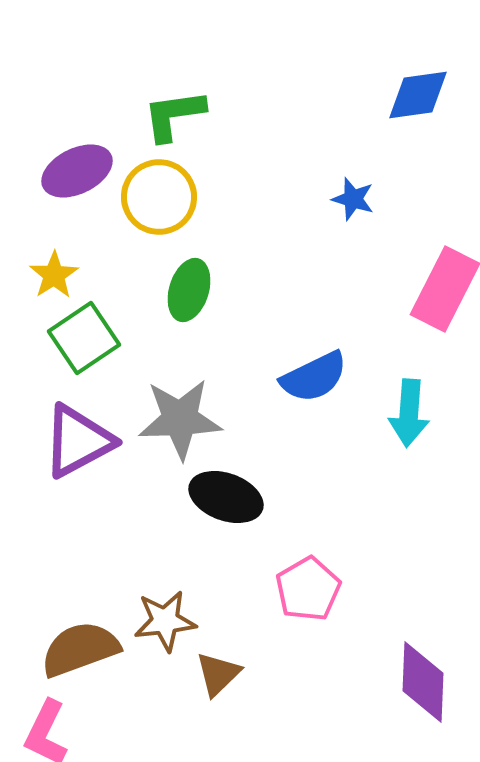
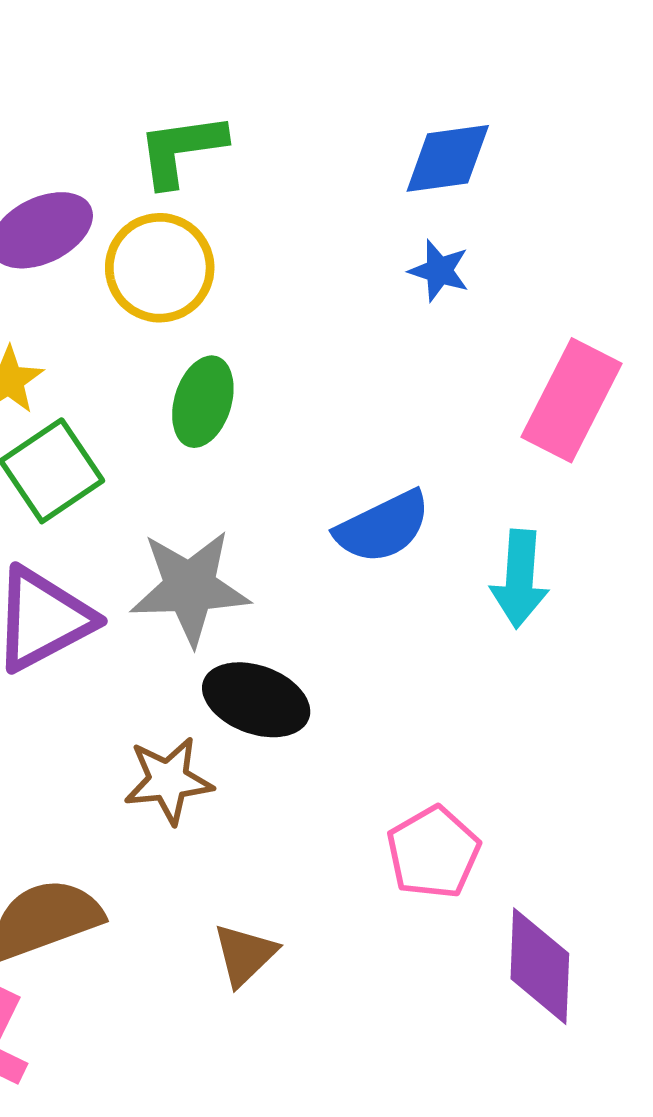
blue diamond: (418, 95) -> (448, 158), moved
pink pentagon: (308, 589) -> (433, 852), moved
brown star: (165, 621) -> (168, 780), moved

